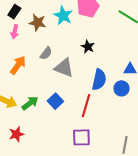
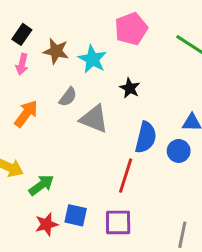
cyan star: (63, 16) -> (92, 59), moved
blue square: (55, 101) -> (76, 215), moved, turned -35
green arrow: (30, 103) -> (41, 185), moved
red star: (16, 134) -> (46, 224), moved

